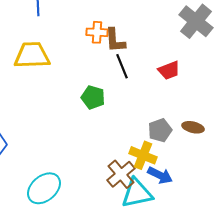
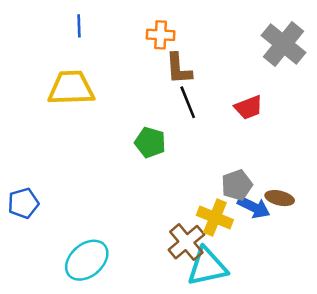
orange cross: (97, 32) -> (161, 35), moved
brown ellipse: (193, 127) -> (280, 198), moved
blue arrow: (160, 175) -> (254, 207), moved

